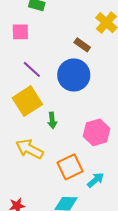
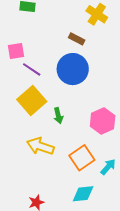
pink square: (20, 32) -> (16, 51), moved

